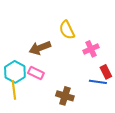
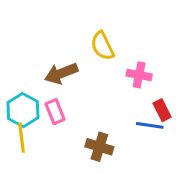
pink cross: (91, 49) -> (139, 75), turned 35
pink rectangle: (36, 73) -> (55, 112), turned 42

